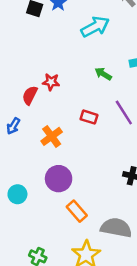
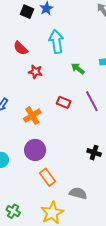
cyan arrow: (95, 27) -> (56, 42), moved, turned -75
red semicircle: (30, 95) -> (21, 48), moved, turned -77
gray semicircle: (116, 228) -> (78, 193), size x0.7

